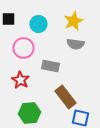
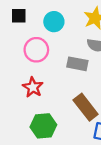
gray rectangle: (50, 66) -> (77, 64), moved

